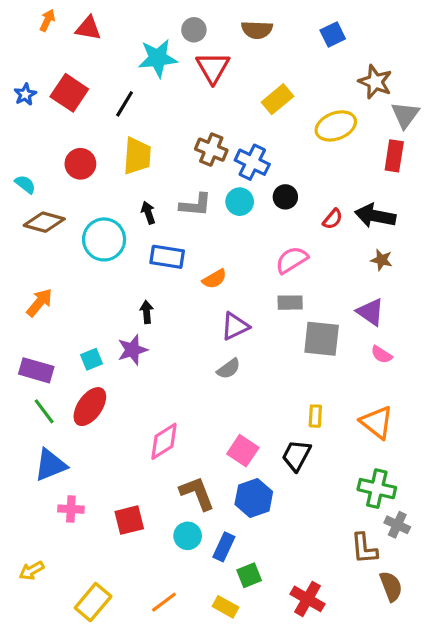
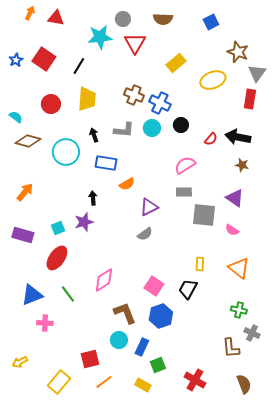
orange semicircle: (214, 279) -> (127, 184), moved
pink semicircle: (382, 355) -> (232, 230), moved
green line: (44, 411) -> (68, 294), moved
green cross: (377, 489) -> (239, 310), size x0.7
red square: (129, 520) -> (90, 359), moved
brown semicircle: (391, 586) -> (244, 384), moved

